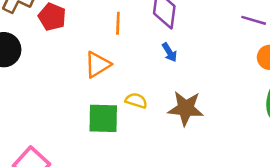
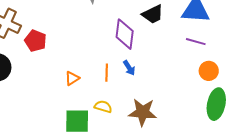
orange line: (118, 23) -> (107, 73), moved
orange triangle: (98, 65) -> (72, 78), size x0.7

